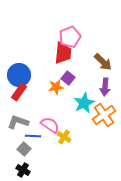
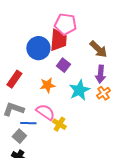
pink pentagon: (70, 37) -> (65, 24), turned 30
blue circle: (19, 75) -> (38, 48), moved
orange star: (56, 87) -> (47, 85), moved
orange cross: (104, 115) -> (103, 93), moved, size x0.6

